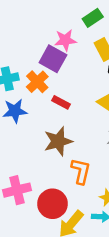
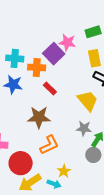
orange cross: (37, 82) -> (37, 67), turned 30
orange L-shape: (81, 171) -> (49, 145), turned 35

